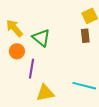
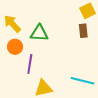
green triangle: (41, 38) -> (39, 33), turned -36

